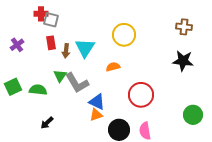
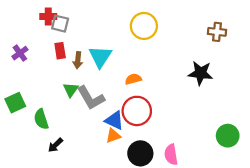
yellow circle: (124, 35) -> (144, 26), moved
black star: (183, 61) -> (201, 73), moved
green semicircle: (38, 90) -> (41, 119), moved, turned -114
red circle: (141, 95) -> (137, 111), moved

